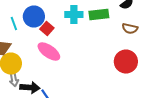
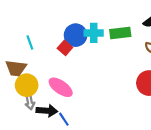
blue circle: (34, 16) -> (76, 35), moved
pink ellipse: (49, 52) -> (61, 87), moved

